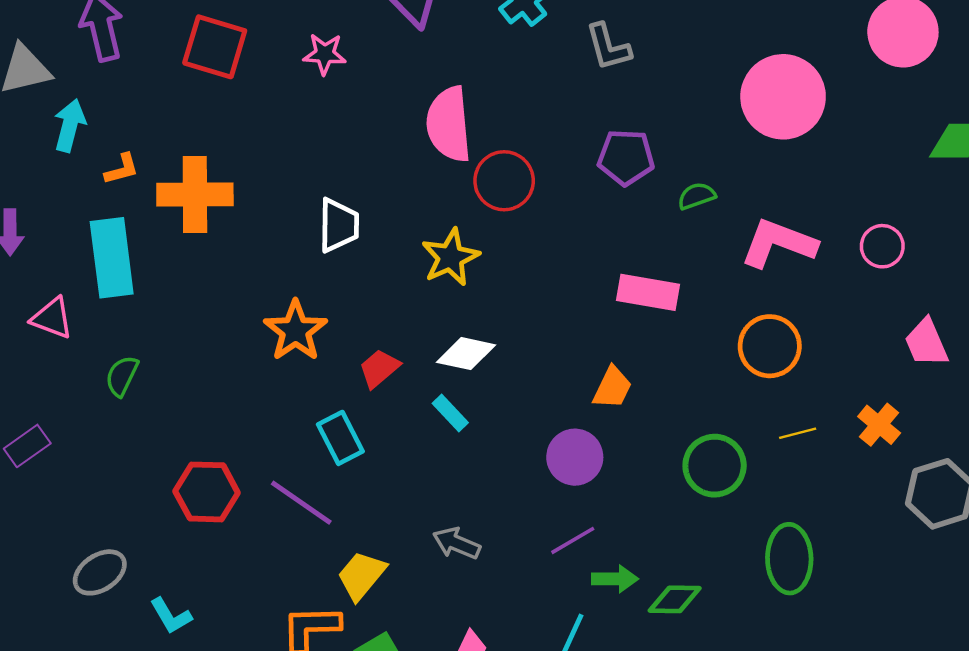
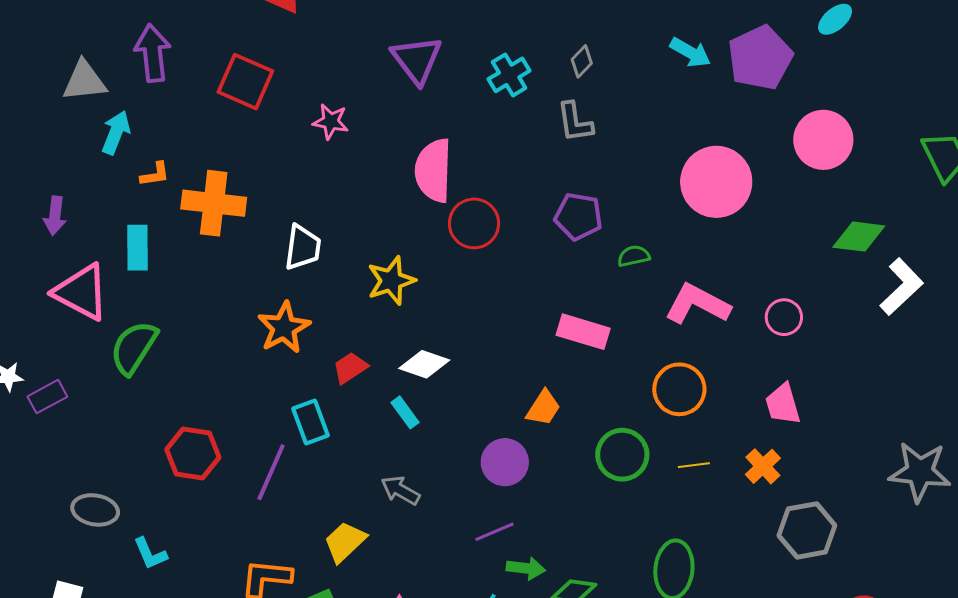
pink star: (325, 54) -> (331, 122), moved
white trapezoid: (339, 225) -> (303, 247), moved
yellow star: (450, 257) -> (391, 281), moved
cyan rectangle: (112, 258) -> (137, 248), size x0.7
pink triangle: (52, 318) -> (81, 292), size x1.6
pink trapezoid: (926, 343) -> (783, 404), moved
green semicircle: (122, 376) -> (134, 348), size x1.6
green circle: (715, 466) -> (622, 455), moved
purple line: (301, 503) -> (271, 472), turned 72
gray arrow: (456, 543) -> (400, 490), moved
gray ellipse: (100, 572) -> (95, 510), turned 36
yellow trapezoid: (361, 575) -> (345, 542), moved

